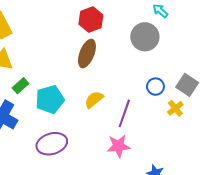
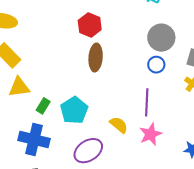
gray circle: (145, 37) -> (161, 38), moved
blue circle: (155, 87) -> (156, 65), moved
yellow semicircle: (94, 100) -> (119, 125), moved, turned 96

